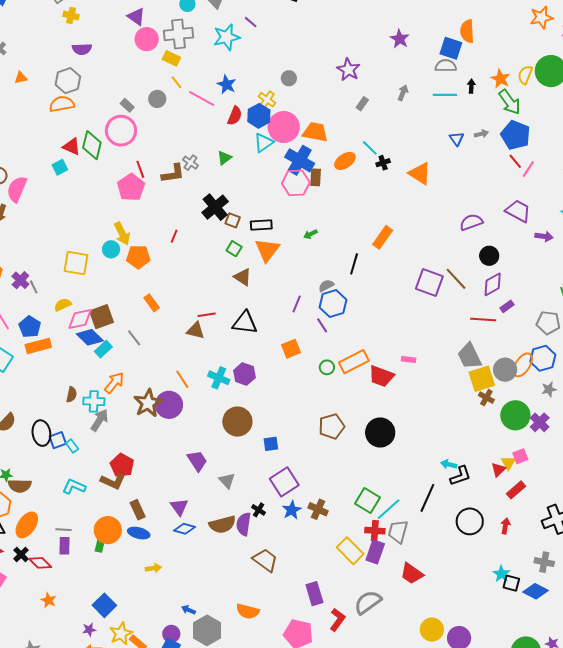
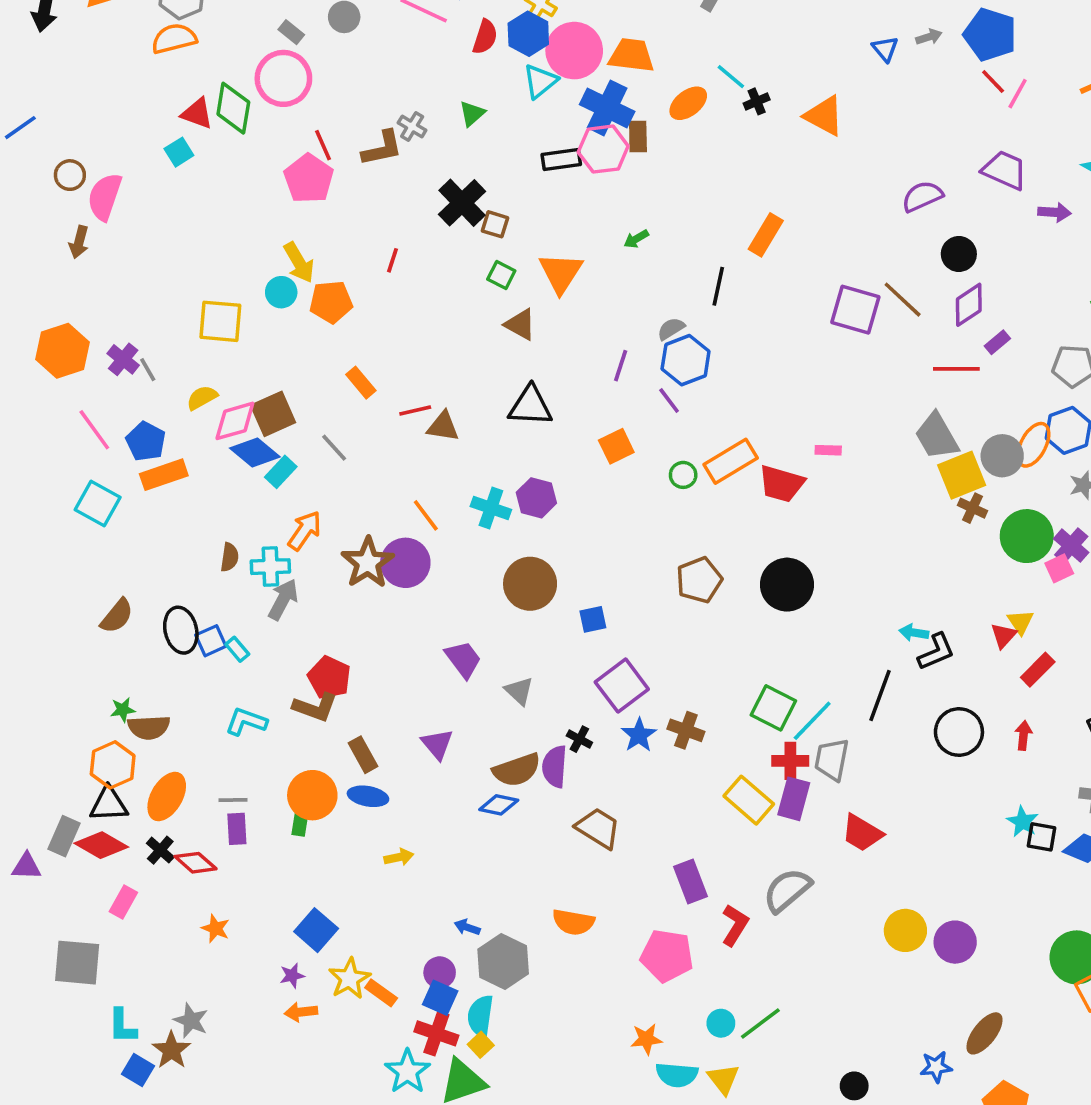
black rectangle: (261, 225) -> (561, 159), moved
red line: (207, 315) -> (415, 411), moved
pink square: (520, 456) -> (1059, 568), moved
blue diamond: (185, 529) -> (499, 805), moved

